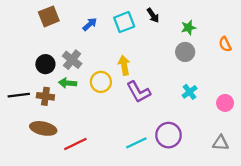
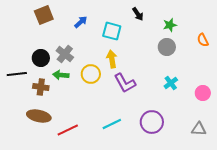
cyan square: (124, 22) -> (112, 31), moved, turned 36
black line: (19, 95) -> (17, 74), moved
cyan line: (136, 143) -> (112, 124), moved

